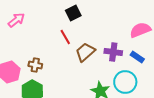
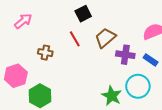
brown trapezoid: (85, 52) -> (105, 38), moved
brown cross: (35, 65) -> (45, 53), moved

